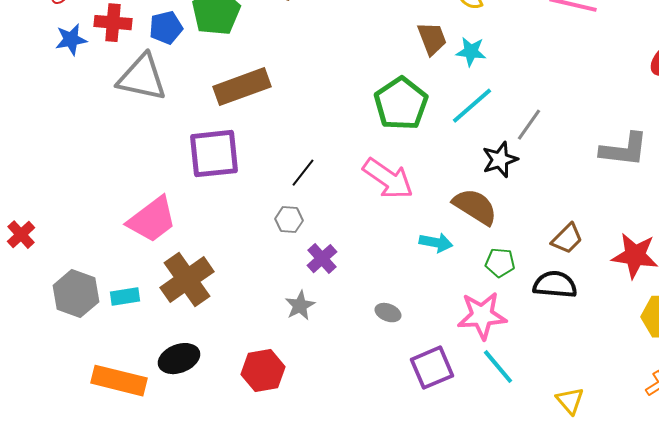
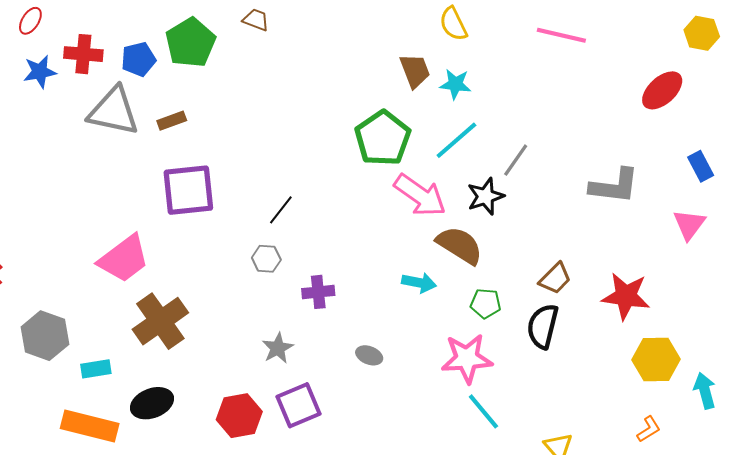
brown rectangle: (242, 87) -> (172, 121), moved, size x0.5
pink arrow: (388, 179) -> (420, 195), moved
purple cross: (322, 259) -> (318, 292), moved, turned 36
black semicircle: (555, 285) -> (543, 326), turned -81
cyan rectangle: (125, 297) -> (96, 369), moved
purple square: (432, 368) -> (299, 405), moved

